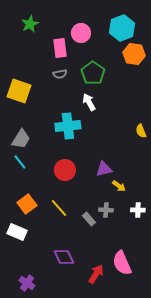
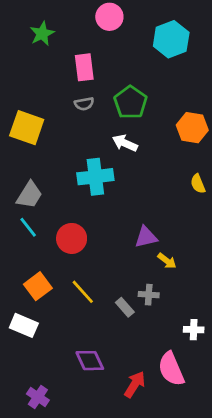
pink circle: (81, 33) -> (109, 17), moved
orange hexagon: (134, 54) -> (192, 128), moved
white arrow: (89, 102) -> (125, 143), turned -36
red circle: (65, 170) -> (72, 238), moved
white cross: (138, 210) -> (194, 330), moved

